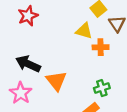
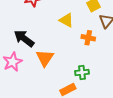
yellow triangle: (84, 31) -> (66, 20), moved

